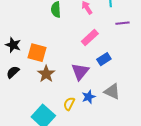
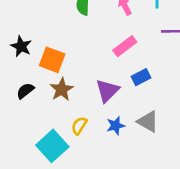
black semicircle: (13, 72) -> (25, 91), moved
yellow semicircle: (69, 104) -> (79, 126), moved

